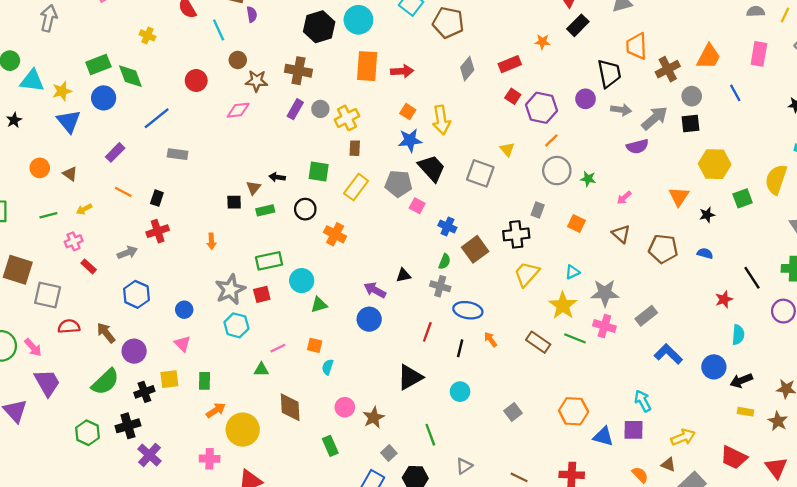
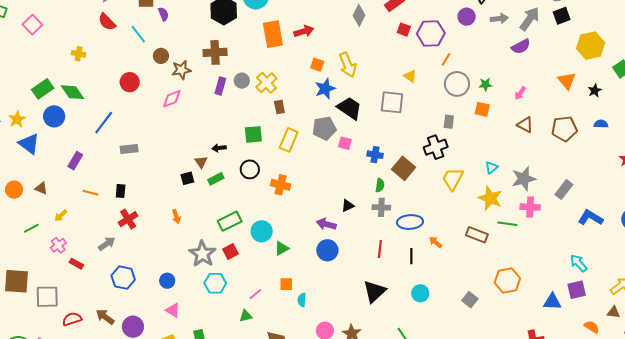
orange square: (576, 223) -> (482, 109), moved
orange hexagon: (574, 411) -> (507, 280), moved

